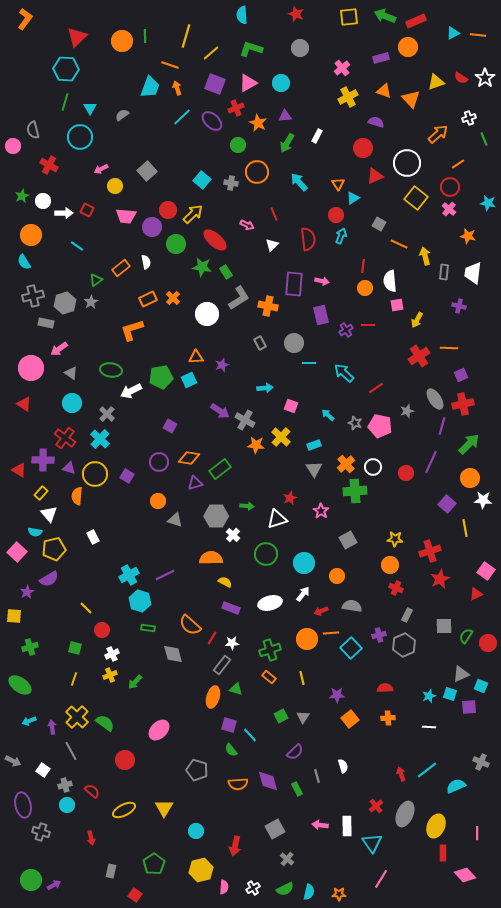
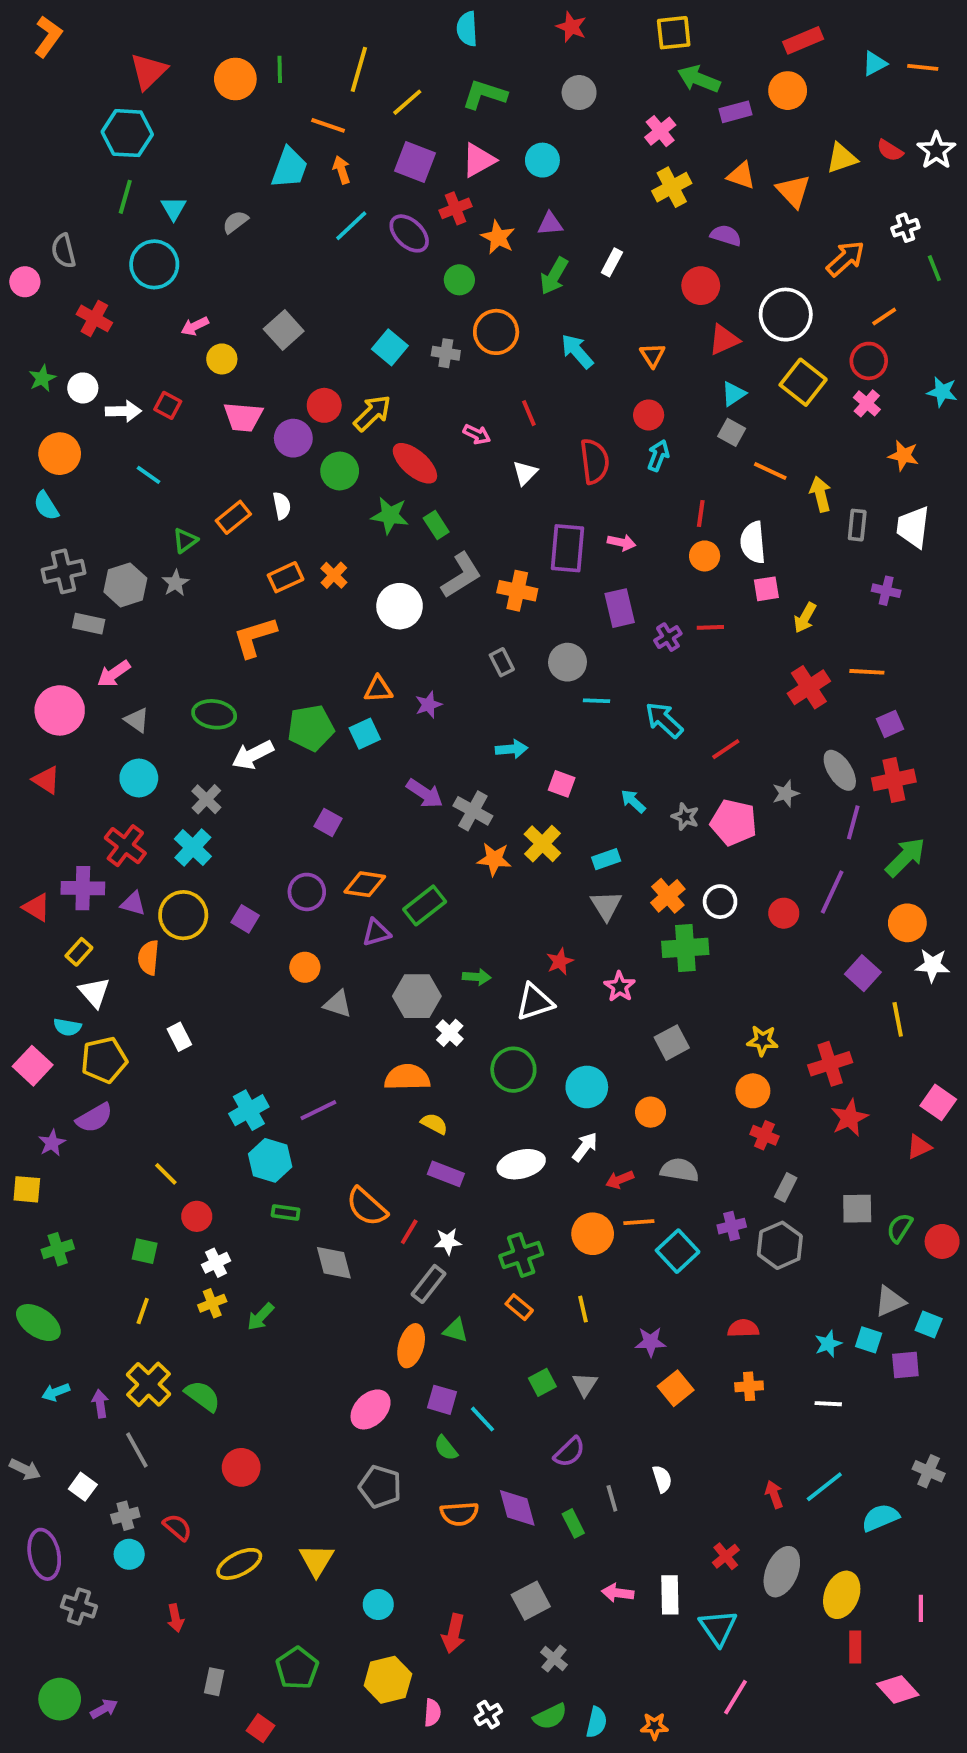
green arrow: (385, 16) -> (699, 79), moved
cyan triangle: (353, 198) -> (734, 394), moved
pink ellipse: (159, 730) -> (371, 1409), moved

